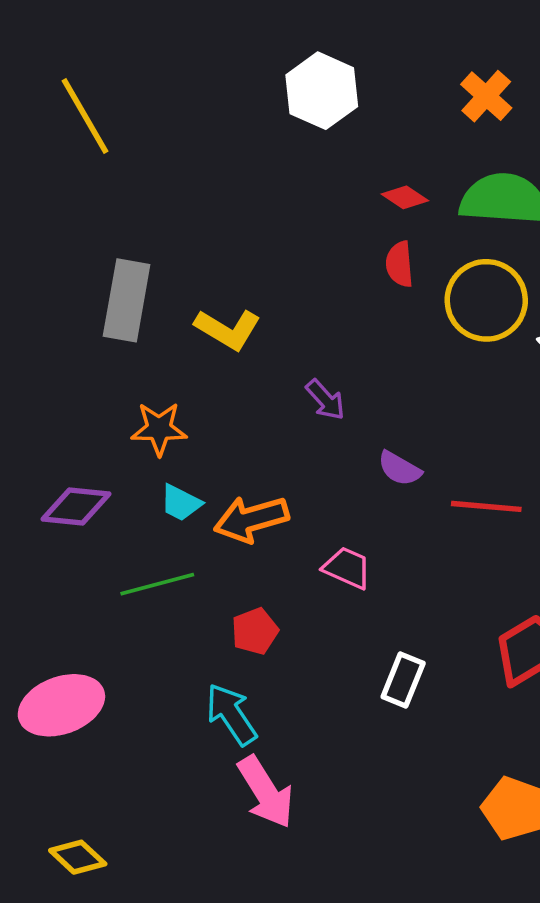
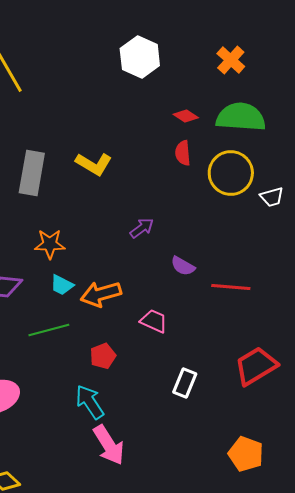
yellow L-shape: (228, 329) -> (94, 164), moved
purple arrow: (325, 400) -> (142, 228), turned -85

